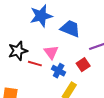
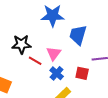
blue trapezoid: (70, 29) -> (78, 35), turned -110
red square: (83, 65) -> (82, 73), turned 32

